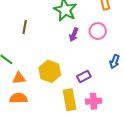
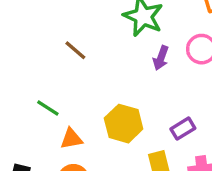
brown line: (25, 27) -> (75, 50), turned -56

